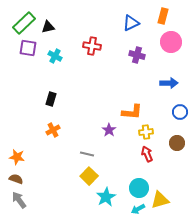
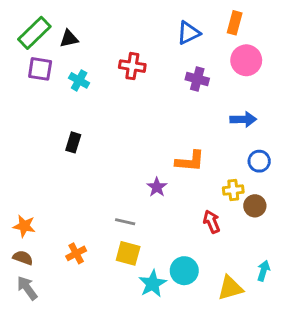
orange cross: (53, 130) -> (76, 253), moved
yellow cross: (146, 132) -> (233, 190), moved
yellow square: (89, 176) -> (128, 253), turned -30
cyan circle: (139, 188) -> (184, 271), moved
cyan arrow: (138, 209) -> (263, 271), moved, turned 136

